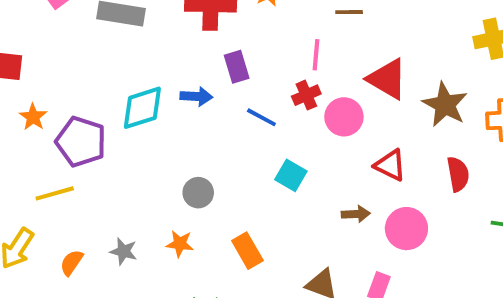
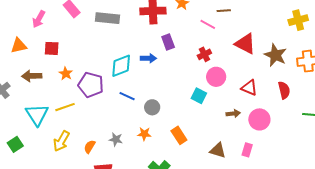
pink line: (316, 55) -> (208, 24), moved, turned -63
blue line: (261, 117) -> (127, 96), moved
pink circle: (344, 117) -> (216, 77), moved
yellow line: (55, 193) -> (65, 107), moved

